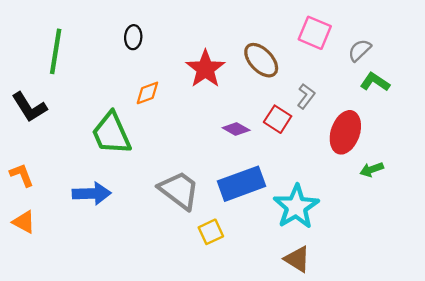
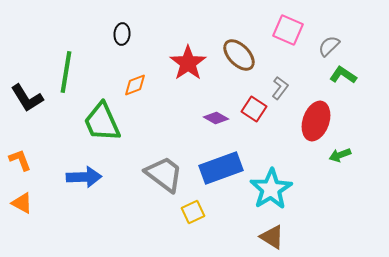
green line: (56, 51) -> (66, 72), moved

